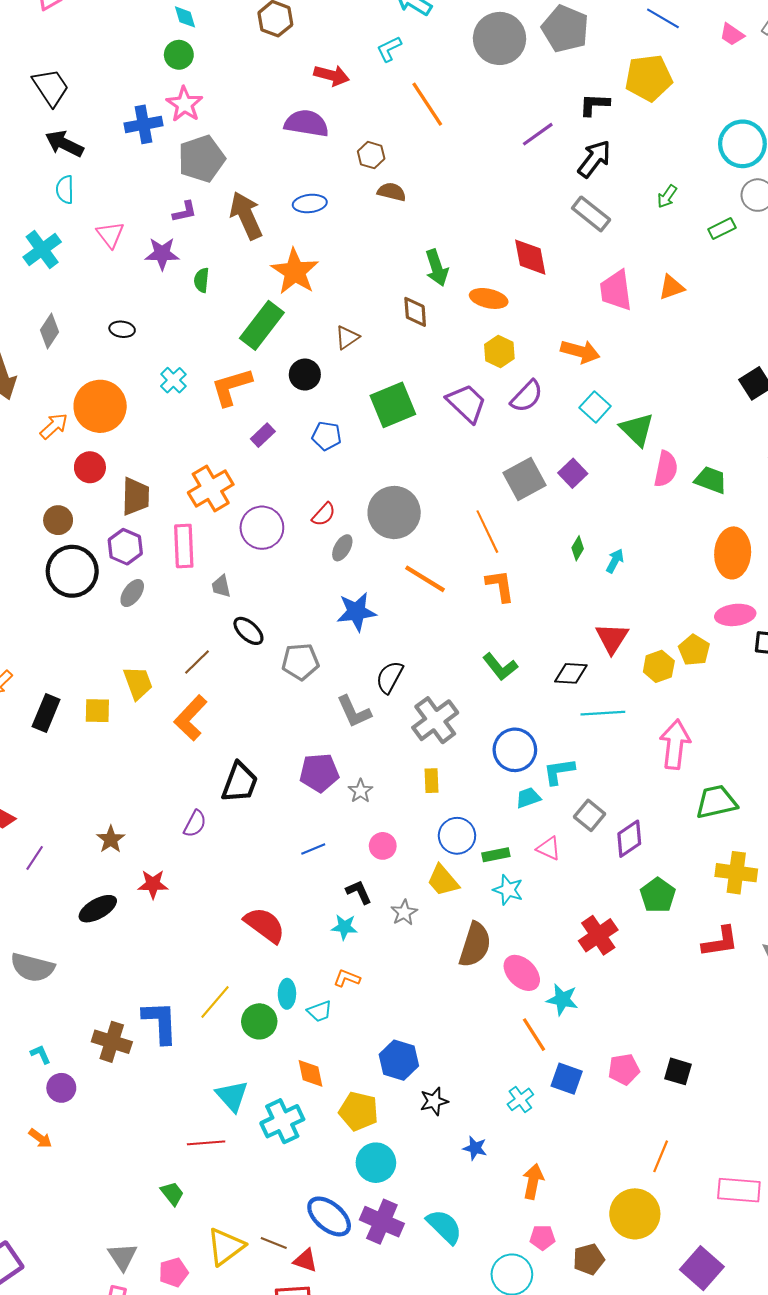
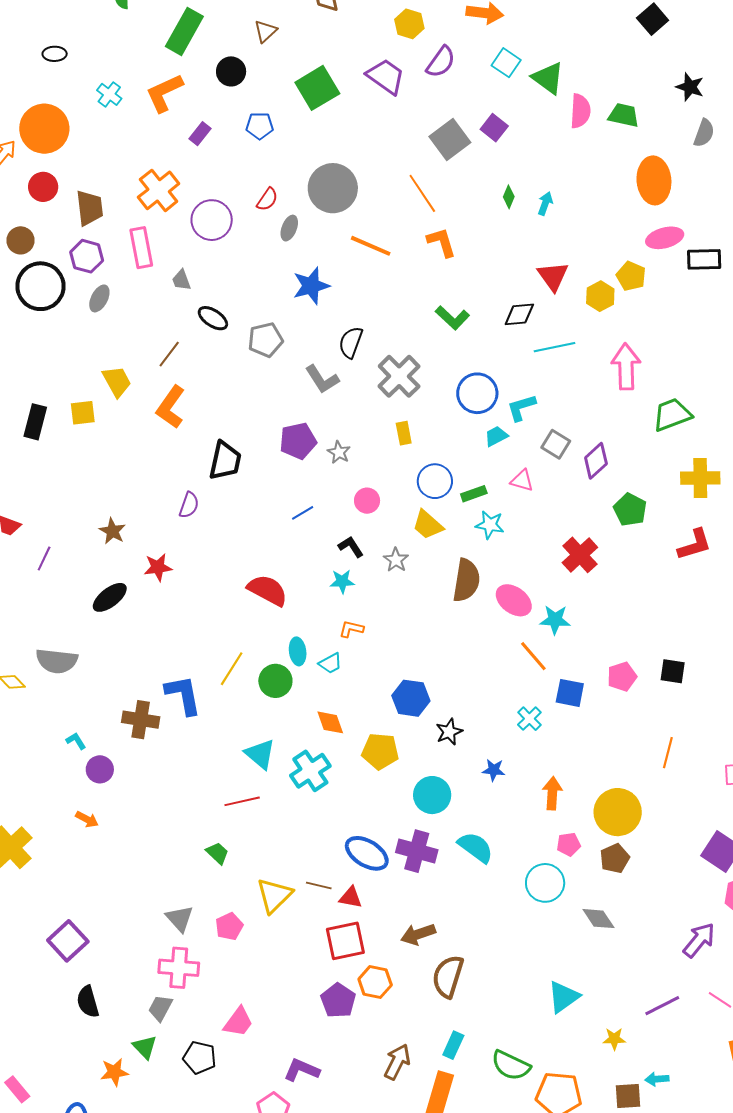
cyan circle: (376, 1163) -> (432, 795), moved
yellow circle: (635, 1214) -> (618, 812), moved

